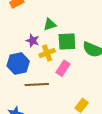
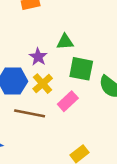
yellow cross: (47, 53) -> (43, 84), moved, turned -35

